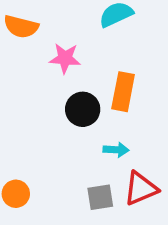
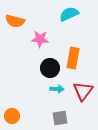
cyan arrow: (116, 150) -> (57, 89), moved
red triangle: (141, 188) -> (83, 91), moved, turned -30

